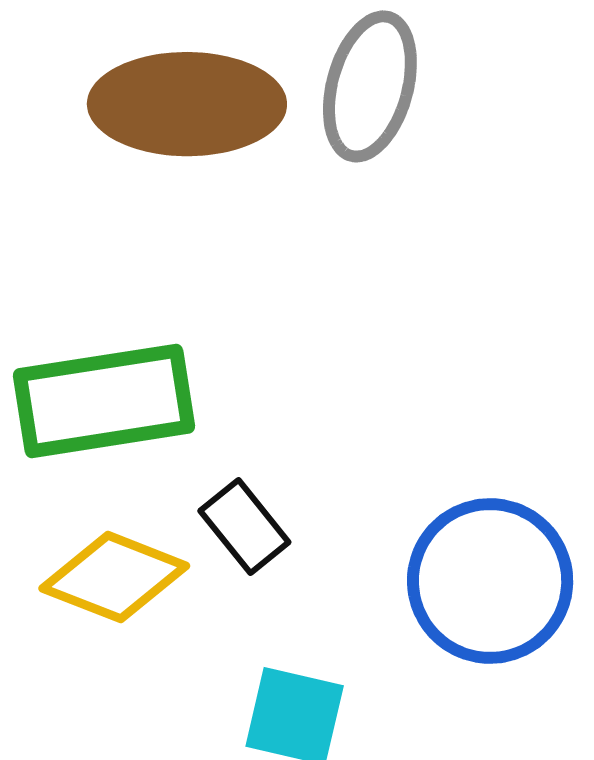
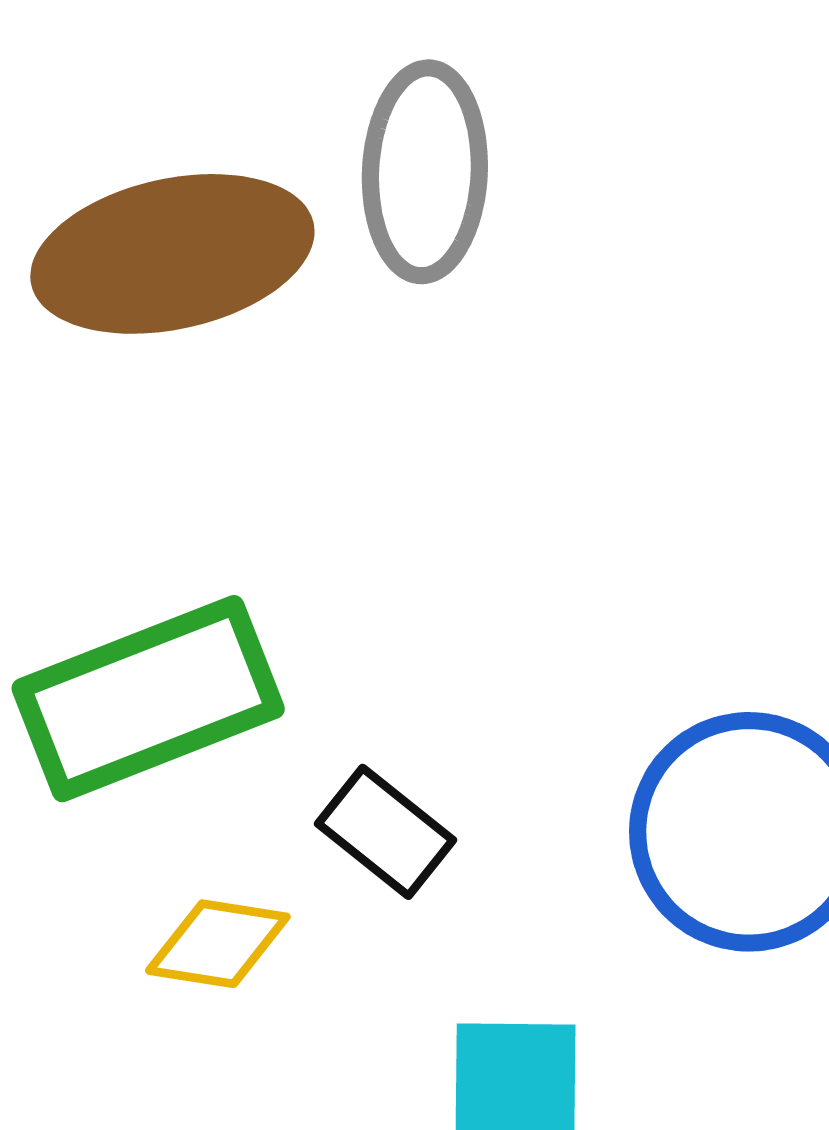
yellow diamond: (114, 577) -> (218, 944), size x0.7

